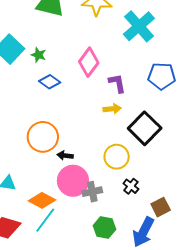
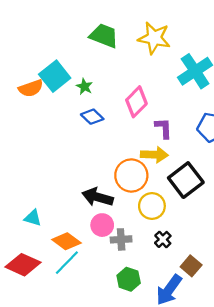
yellow arrow: (112, 109) -> (154, 155), size x1.4
orange circle: (43, 137) -> (131, 175), moved
black arrow: (65, 155) -> (98, 197), size x1.8
pink circle: (73, 181) -> (102, 225), size x0.7
brown square: (161, 207) -> (191, 266), turned -30

